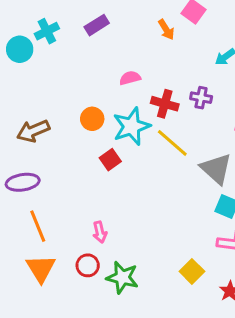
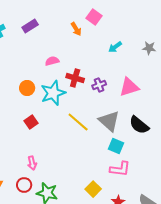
purple cross: (201, 98) -> (99, 85), moved, turned -32
yellow line: (172, 143) -> (78, 122), moved
red square: (110, 160) -> (31, 122), moved

